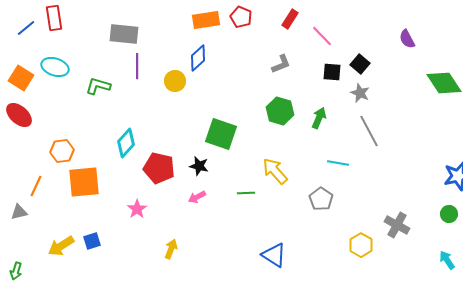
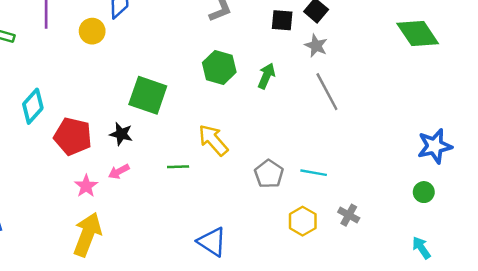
cyan line: (338, 163) -> (314, 173), moved
pink star: (137, 209) -> (86, 186), moved
gray cross: (397, 225) -> (349, 215), moved, size x0.7
yellow hexagon: (361, 245) -> (303, 221), moved
yellow arrow: (171, 249) -> (87, 234), size x1.8

